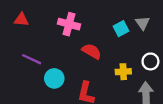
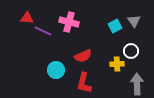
red semicircle: (92, 51) -> (83, 56), moved, turned 126
purple line: (32, 59) -> (43, 31), moved
white circle: (150, 61) -> (131, 51), moved

